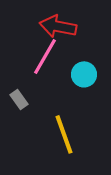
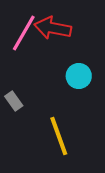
pink line: (45, 56) -> (24, 33), moved

